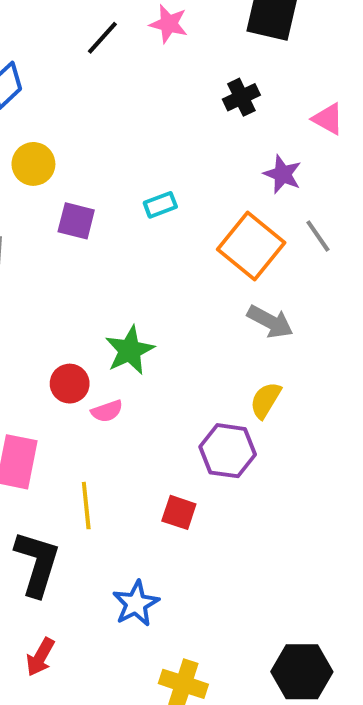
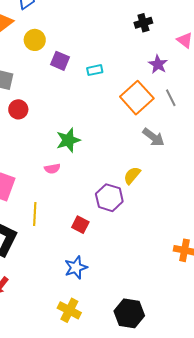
purple square: (76, 221) -> (60, 61), moved
gray arrow: (270, 322) -> (153, 137), moved
red circle: (70, 384) -> (18, 109), moved
blue star: (136, 604) -> (76, 268), moved

